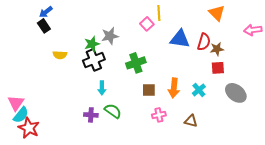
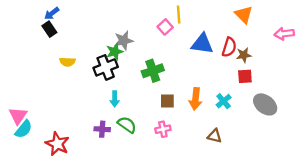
green star: (92, 44) -> (115, 52), moved
pink cross: (159, 115) -> (163, 129), moved
red star: (29, 128) -> (57, 144), moved

